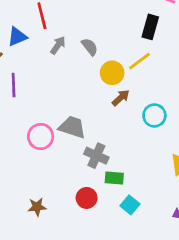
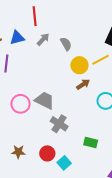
blue triangle: (17, 37) -> (17, 38), moved
green rectangle: (114, 178) -> (91, 143), moved
cyan square: (130, 205) -> (64, 163), moved
brown star: (37, 207) -> (18, 152), moved

